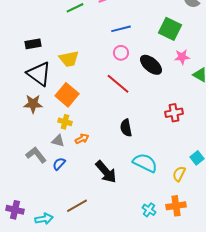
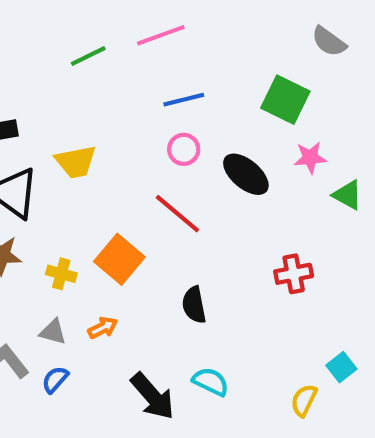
orange square: (67, 95) -> (119, 259), moved
yellow cross: (65, 122) -> (61, 274), moved
cyan semicircle: (145, 163) -> (211, 382), moved, size x0.7

